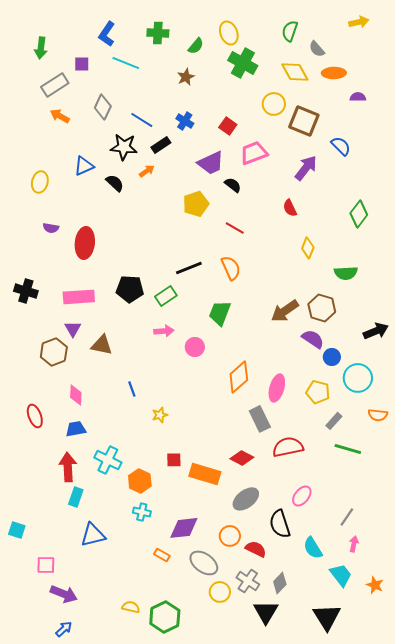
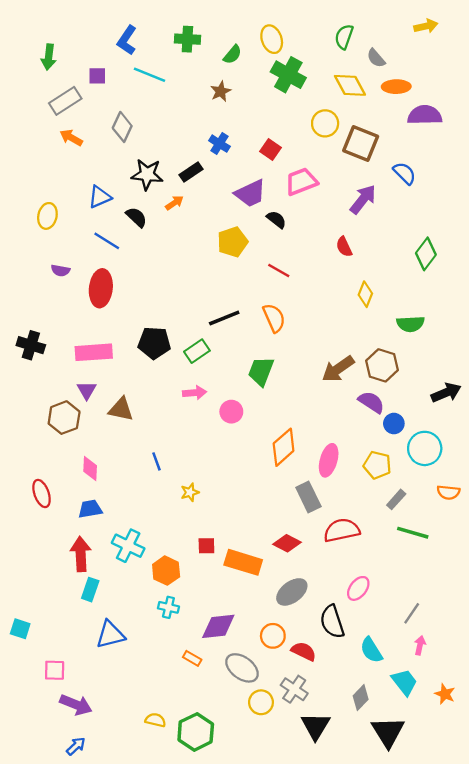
purple semicircle: (358, 97) -> (425, 115), size x1.8
blue line: (142, 120) -> (107, 241), moved
gray diamond: (280, 583) -> (361, 698), moved

